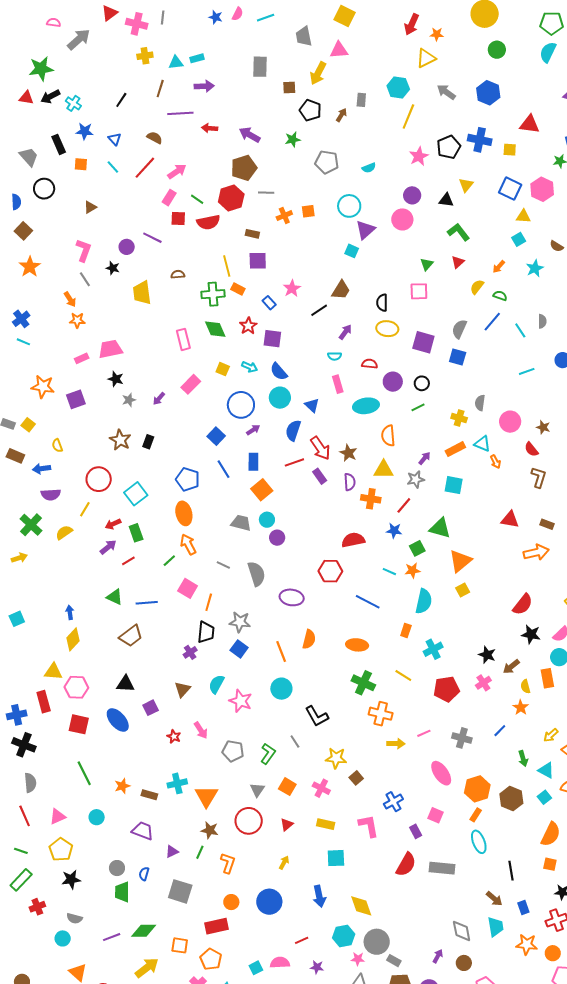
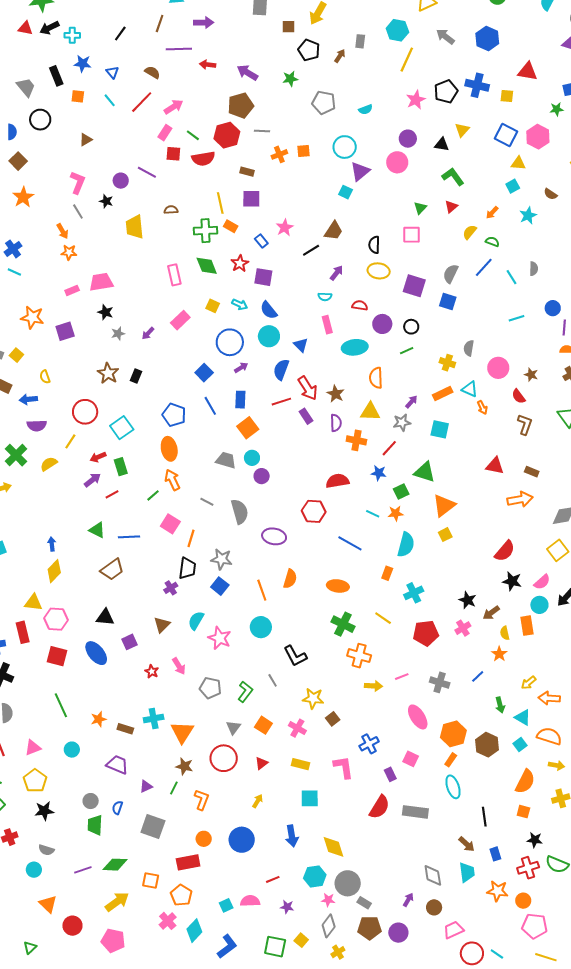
cyan cross: (73, 103) -> (72, 35), turned -35

